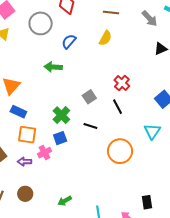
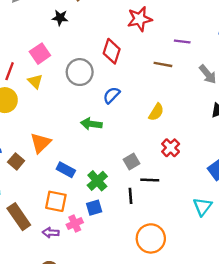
yellow semicircle: (105, 38) -> (156, 112), moved
black line: (117, 107) -> (150, 180), moved, turned -63
blue rectangle: (18, 112) -> (66, 170), moved
black line: (90, 126) -> (131, 196), turned 64
orange circle: (120, 151) -> (151, 238), moved

